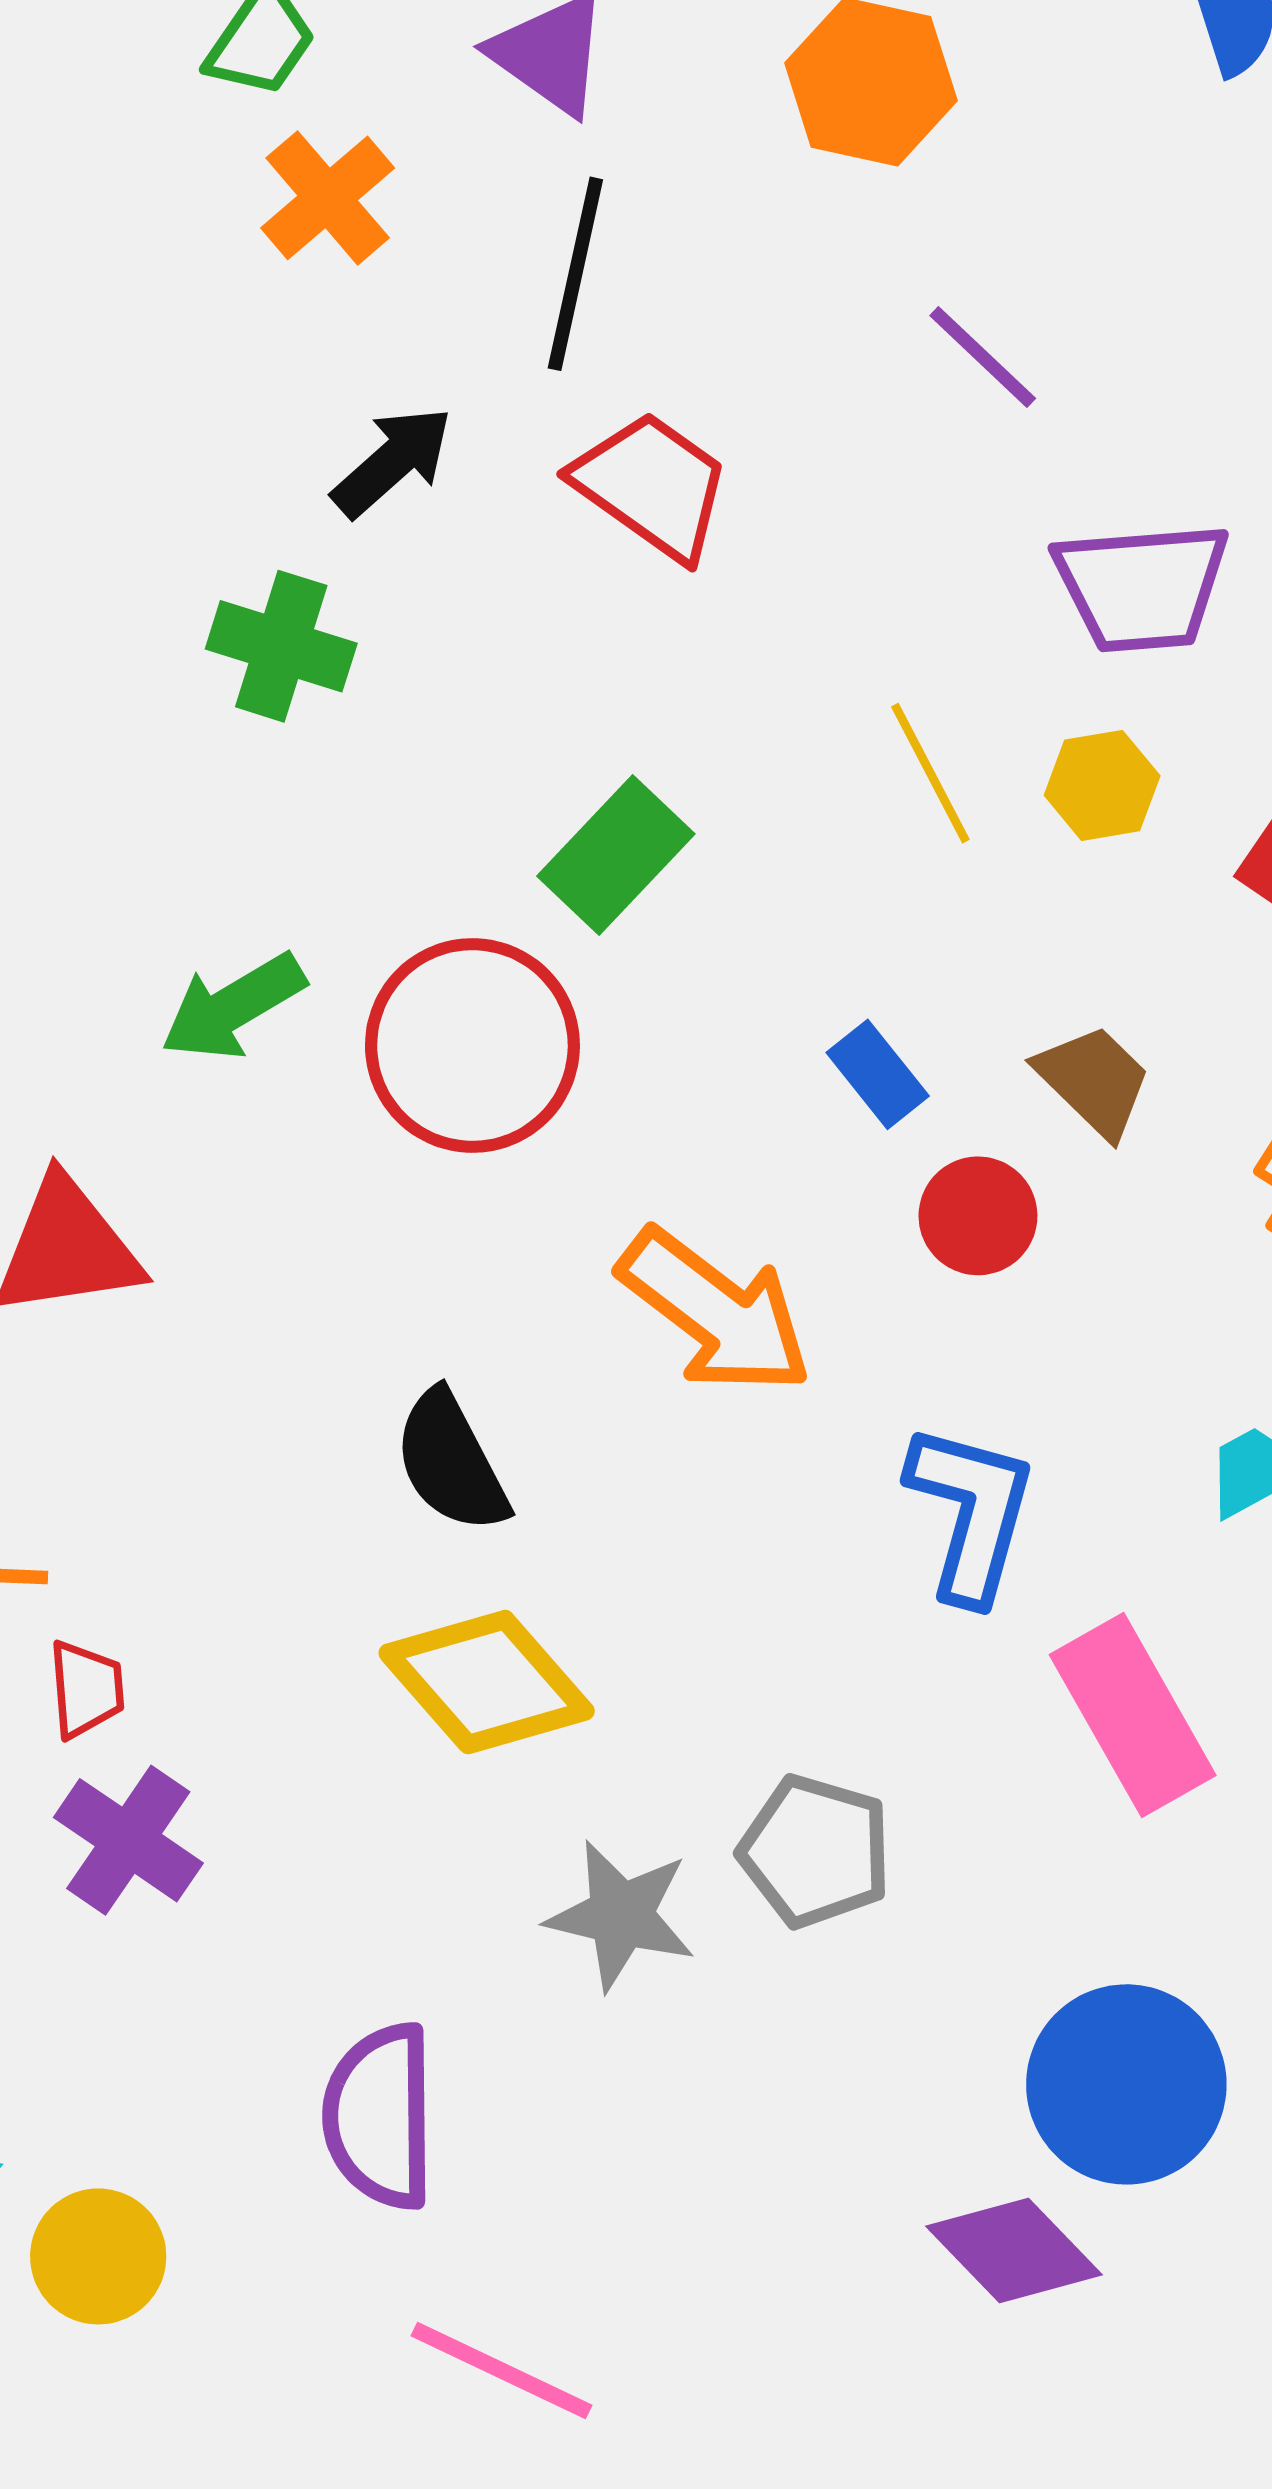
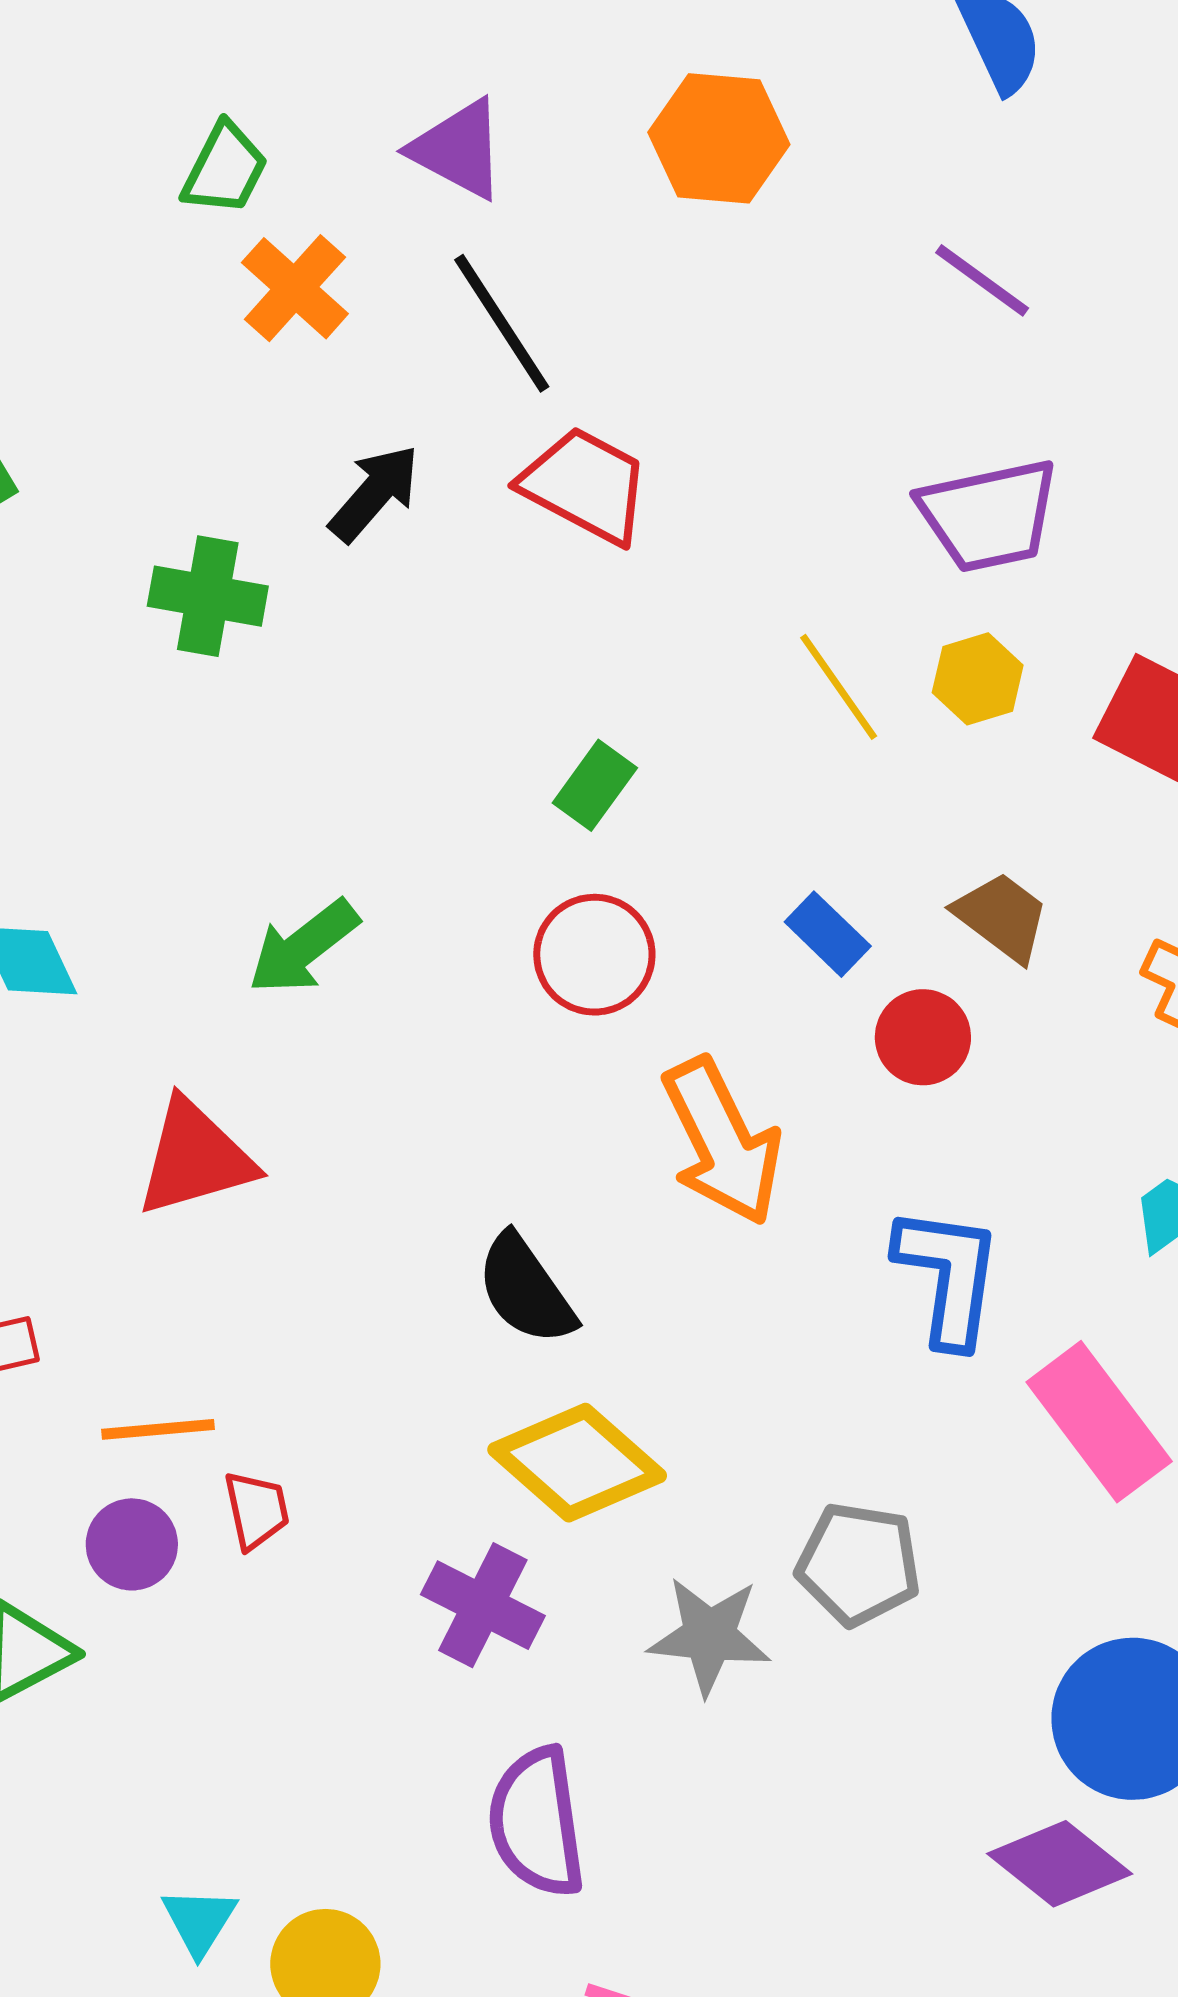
black line: (575, 274) -> (502, 323), turned -38
purple line: (983, 357) -> (982, 280), moved
green cross: (281, 646) -> (208, 596), moved
green rectangle: (616, 855) -> (595, 785), size x0.7
red circle: (472, 1045) -> (594, 955), moved, size x0.7
orange arrow: (715, 1312) -> (722, 1142), turned 34
purple cross: (128, 1840) -> (483, 1605), moved

